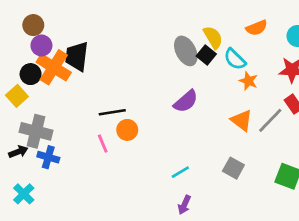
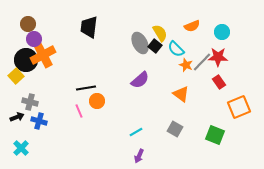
black trapezoid: (77, 56) -> (89, 27), moved
orange cross: (54, 67) -> (43, 55), turned 30
black circle: (31, 74) -> (26, 60), size x1.5
gray line: (270, 120) -> (202, 62), moved
gray cross: (36, 131) -> (30, 102), size x0.7

